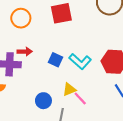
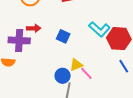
cyan L-shape: (80, 61) -> (99, 29), moved
blue circle: (43, 101) -> (63, 76), moved

